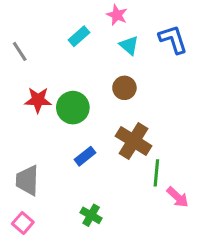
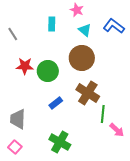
cyan rectangle: (79, 36) -> (52, 24), turned -48
blue L-shape: (173, 39) -> (114, 26), turned -35
brown circle: (124, 88) -> (82, 58), size x1.6
green cross: (91, 215) -> (60, 142), size x1.5

